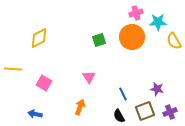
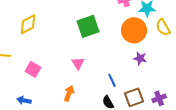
orange circle: (132, 37) -> (134, 30), moved
green square: (99, 40) -> (88, 26), size x1.6
purple star: (157, 89) -> (140, 58), moved

